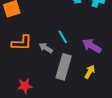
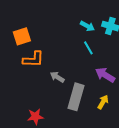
cyan line: (63, 37) -> (88, 48), moved
orange L-shape: (22, 43) -> (33, 59), moved

